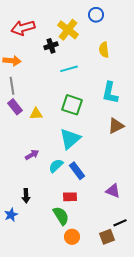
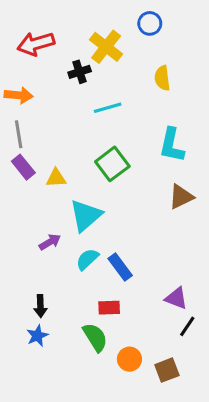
green square: (72, 105) -> (112, 164), turned 35
cyan triangle: (70, 139) -> (86, 215), moved
blue star: (11, 215) -> (37, 336), moved
black line: (120, 223) -> (187, 326), moved, turned -32
orange circle: (72, 237) -> (129, 359), moved

